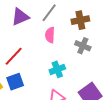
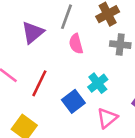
blue square: (15, 82) -> (73, 101), moved

